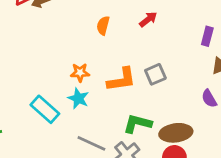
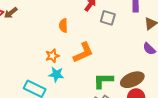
orange semicircle: (103, 26) -> (63, 25), moved
gray square: (155, 74) -> (108, 18), moved, turned -35

